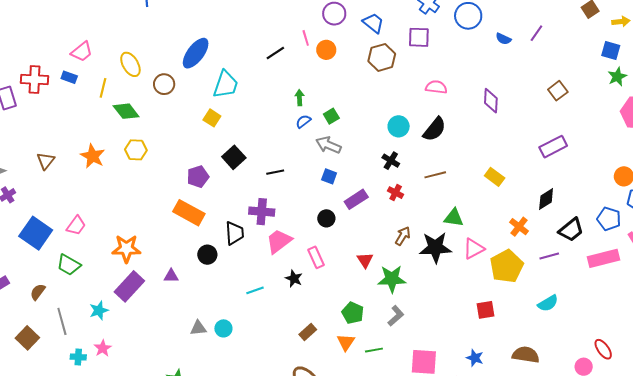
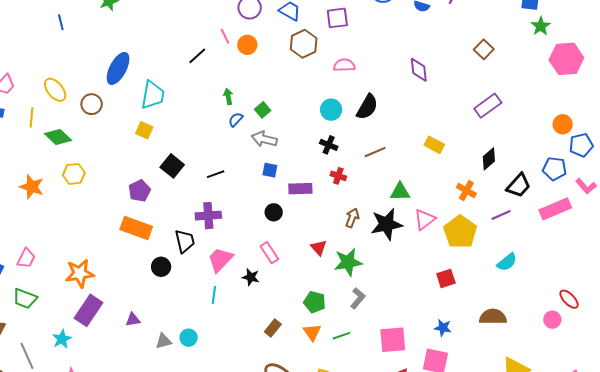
pink semicircle: (436, 87) -> (344, 65), moved
purple rectangle: (356, 199) -> (300, 189), turned 40
pink trapezoid: (279, 241) -> (220, 260), moved
purple triangle: (171, 276) -> (133, 320), moved
cyan line: (255, 290) -> (214, 295), turned -54

